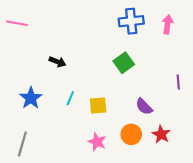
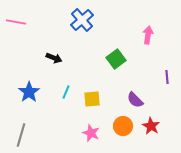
blue cross: (131, 21) -> (82, 20), moved, turned -35
pink arrow: (168, 24) -> (148, 35), moved

